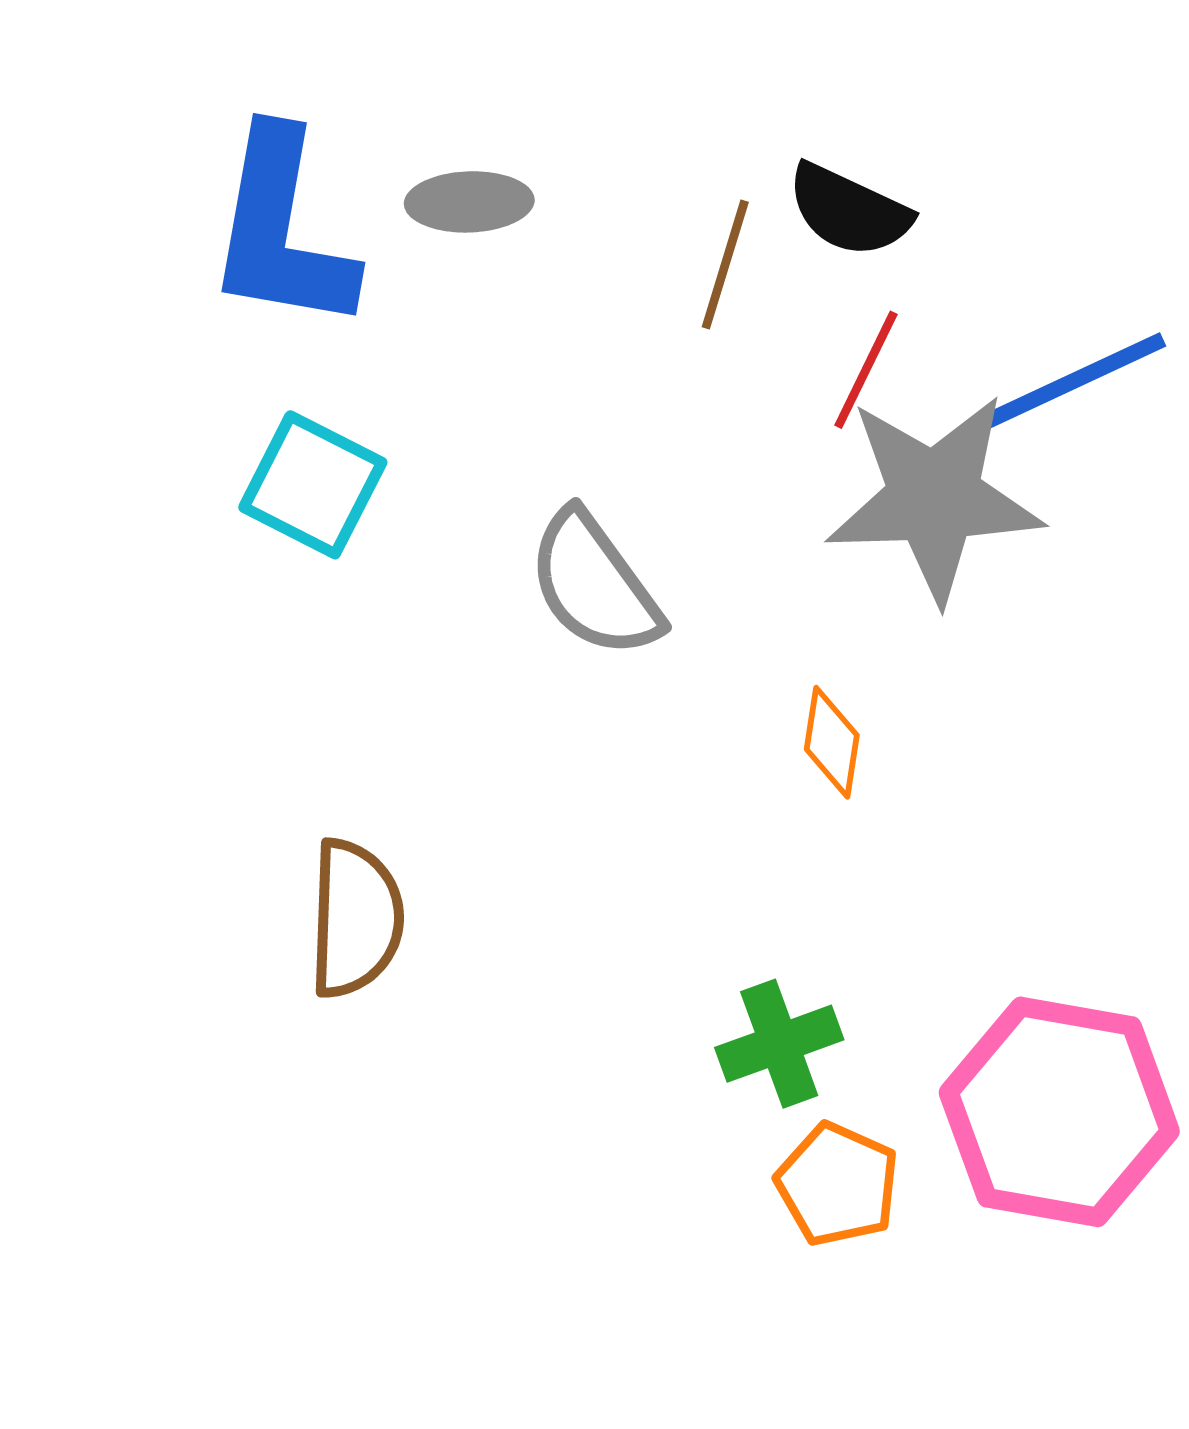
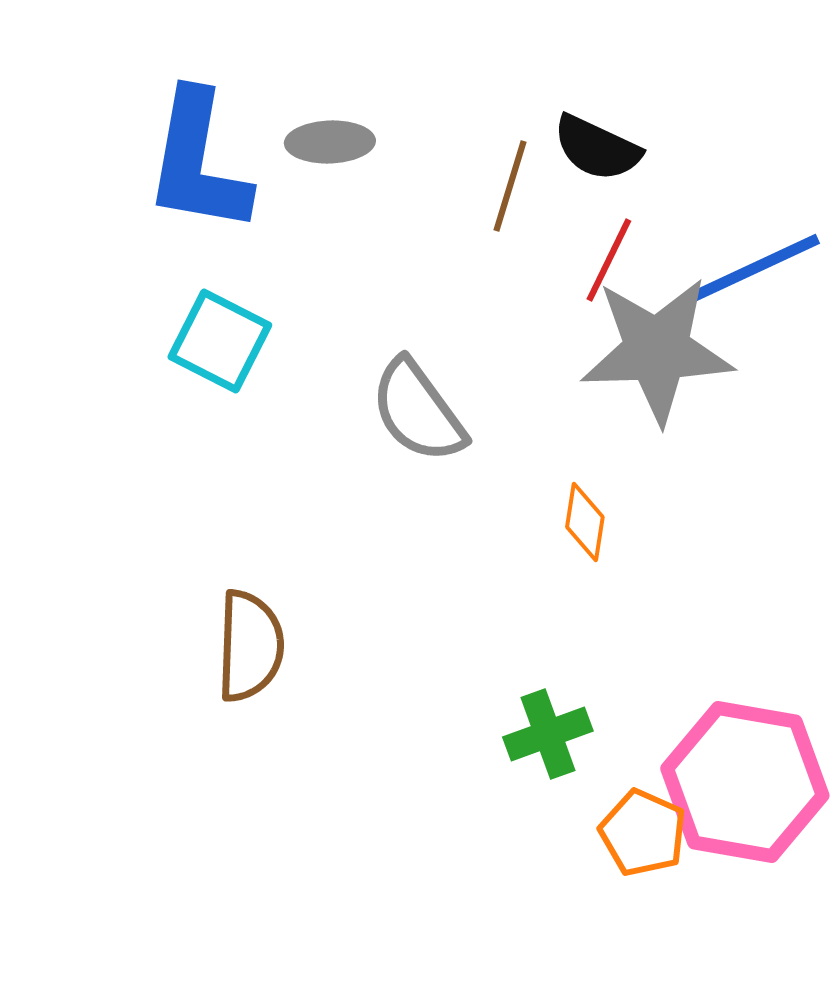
orange pentagon: (838, 1184) -> (643, 833), moved

